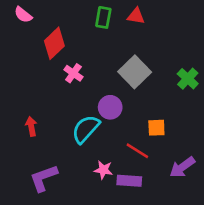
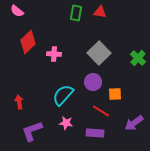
red diamond: (54, 43) -> (28, 42), moved
pink cross: (73, 73) -> (54, 54), turned -32
purple circle: (110, 107) -> (93, 82), moved
red arrow: (31, 126) -> (19, 102), moved
pink star: (103, 170) -> (66, 123), moved

